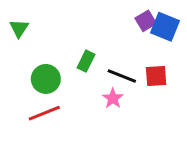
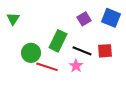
purple square: (146, 21) -> (84, 19), moved
green rectangle: (86, 61) -> (58, 41), size x1.5
red line: (44, 113) -> (47, 67), moved, turned 40

